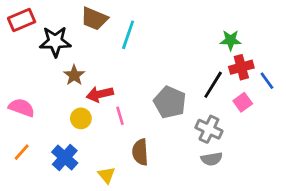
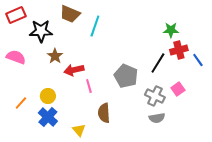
pink square: (243, 102) -> (178, 89), moved
pink semicircle: (22, 108) -> (16, 57), moved
yellow circle: (81, 118) -> (48, 96), moved
orange line: (22, 152) -> (21, 103), moved

